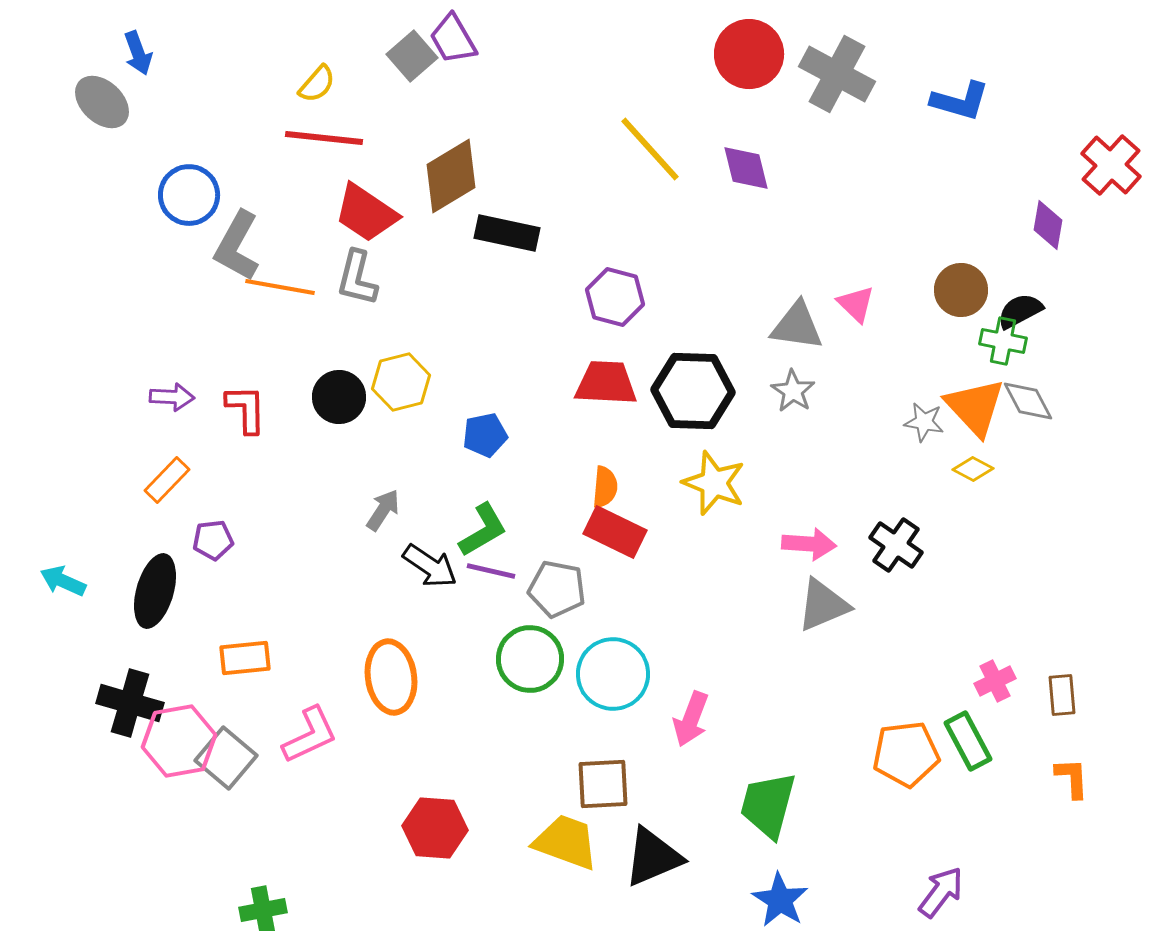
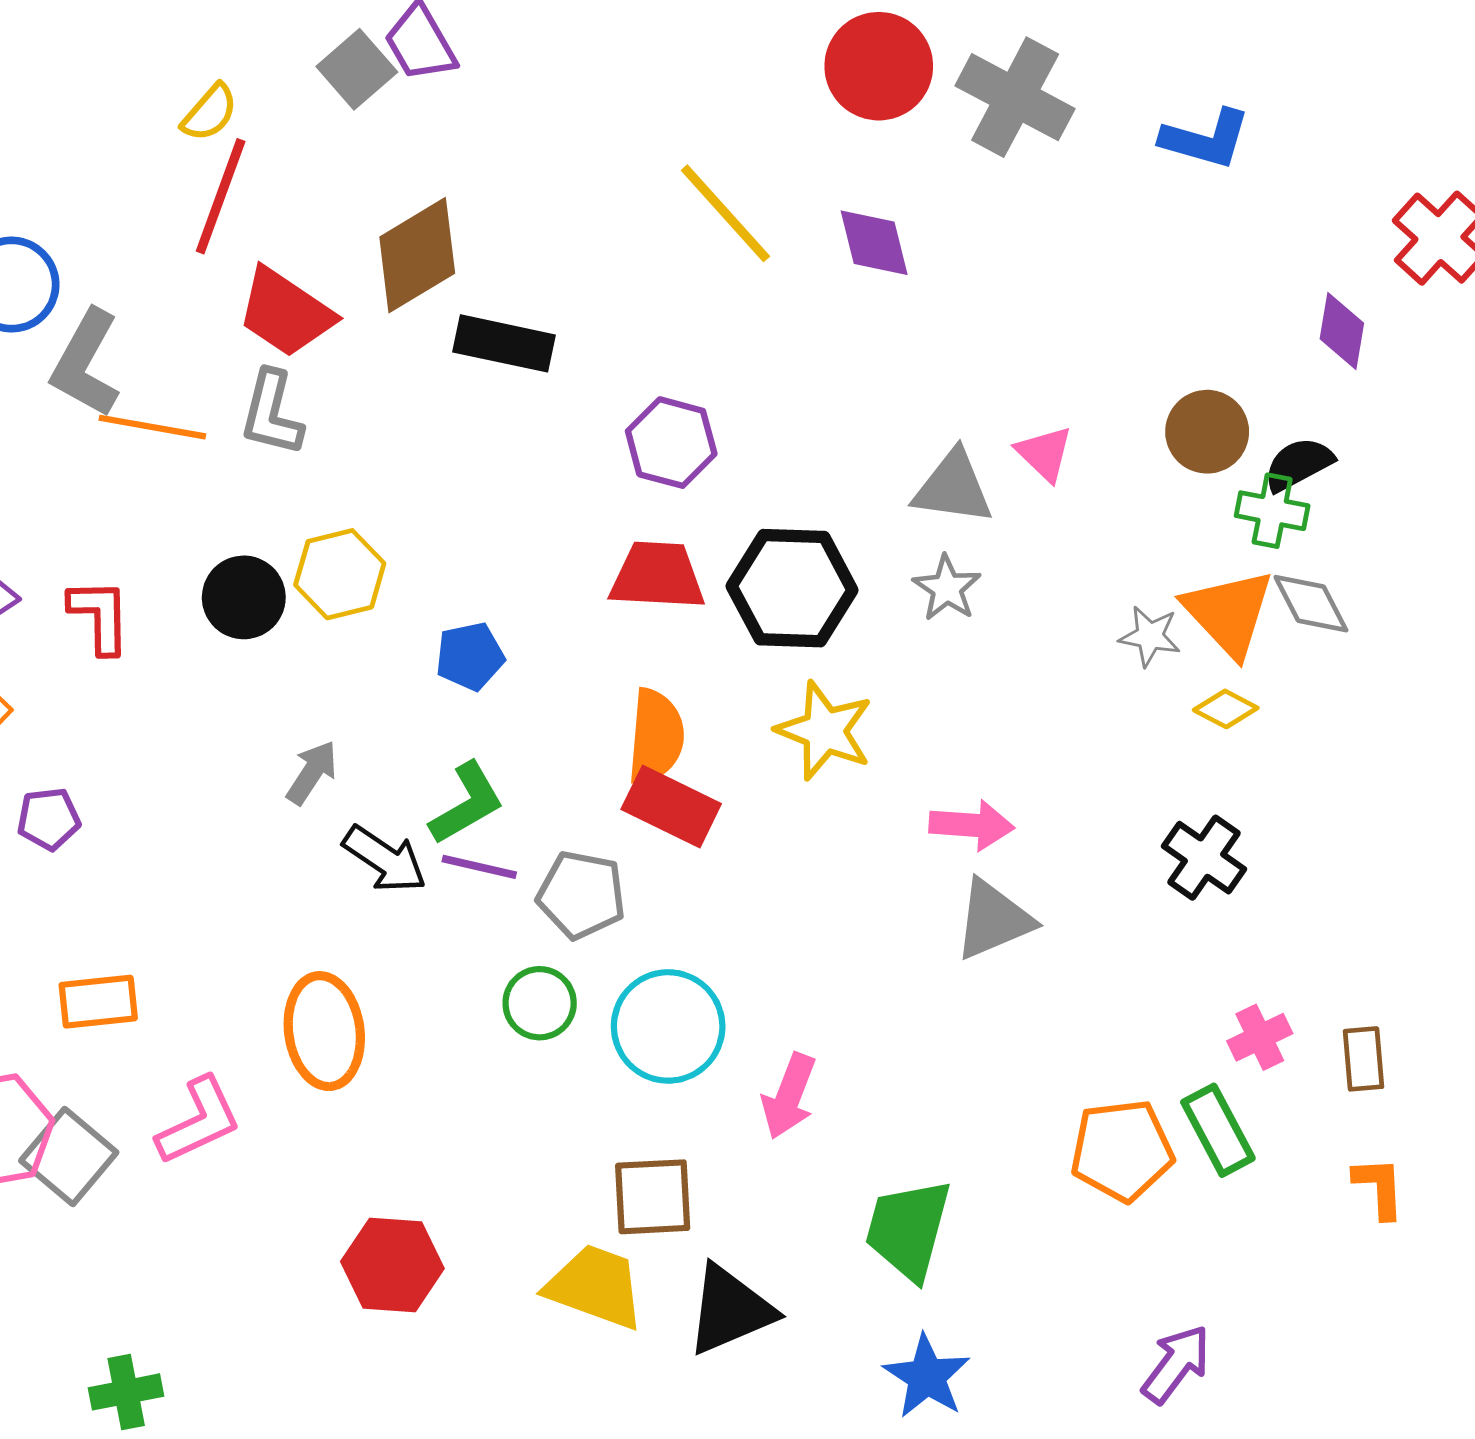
red line: (324, 138) -> (221, 196), turned -76
orange semicircle: (605, 487) -> (656, 737), size x1.5
black cross: (896, 545) -> (1204, 858), moved
green circle: (530, 659) -> (540, 1003), size x0.7

